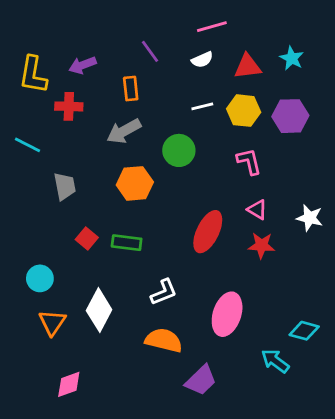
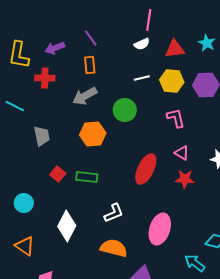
pink line: (212, 27) -> (149, 20), turned -65
purple line: (150, 51) -> (91, 38), moved
orange triangle: (52, 322) -> (25, 246), moved, turned -30

